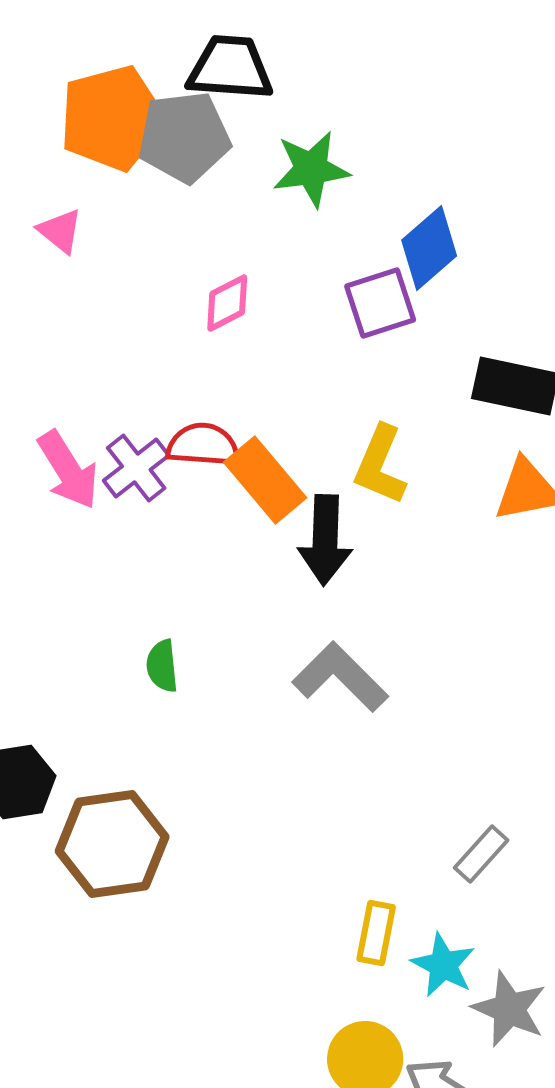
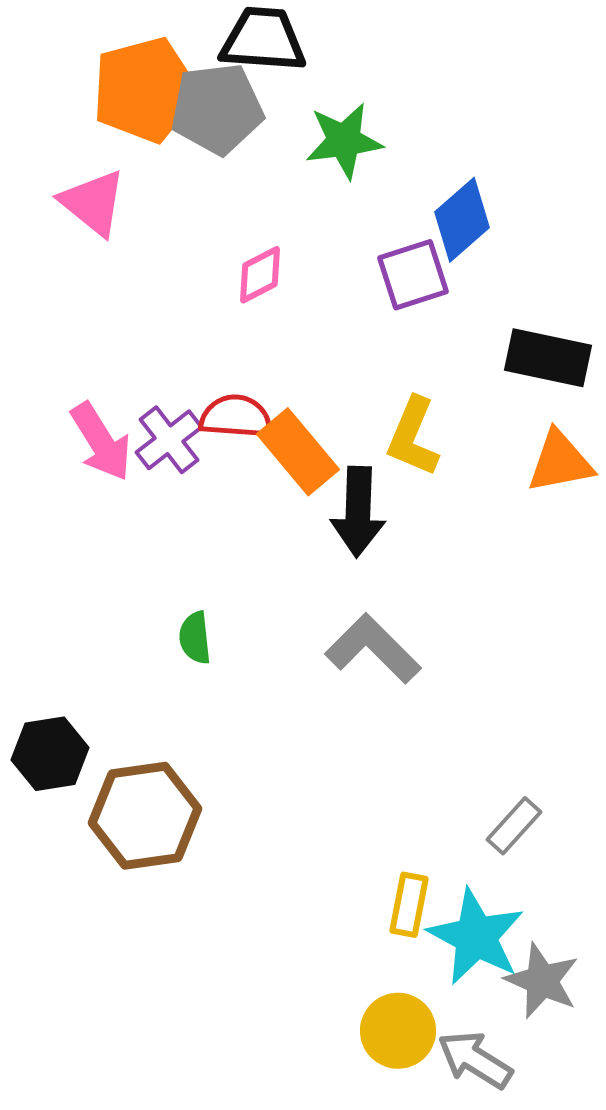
pink triangle: (60, 231) -> (93, 203), size x1.5
cyan star: (443, 965) -> (476, 937), size x1.5

